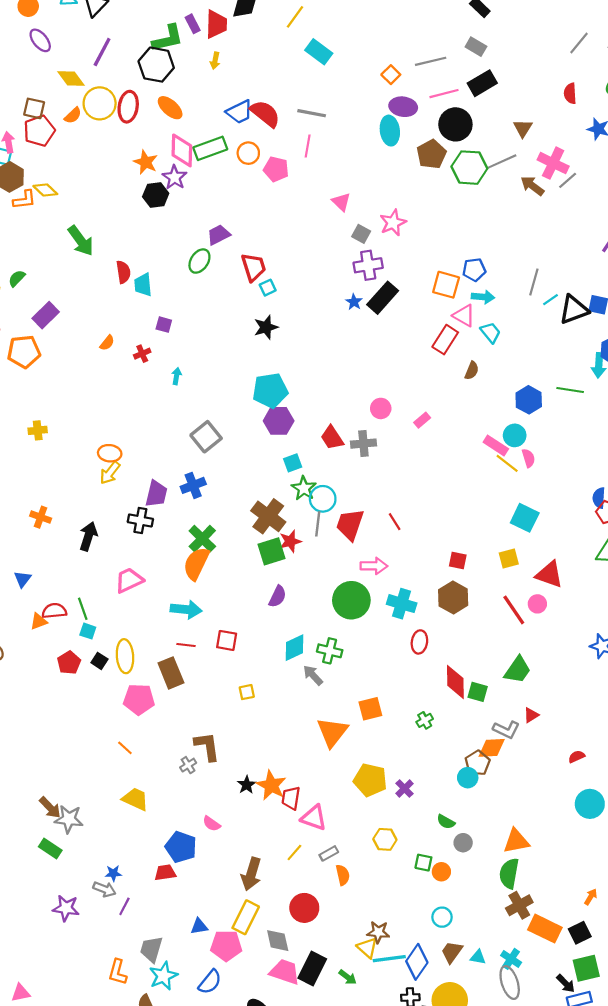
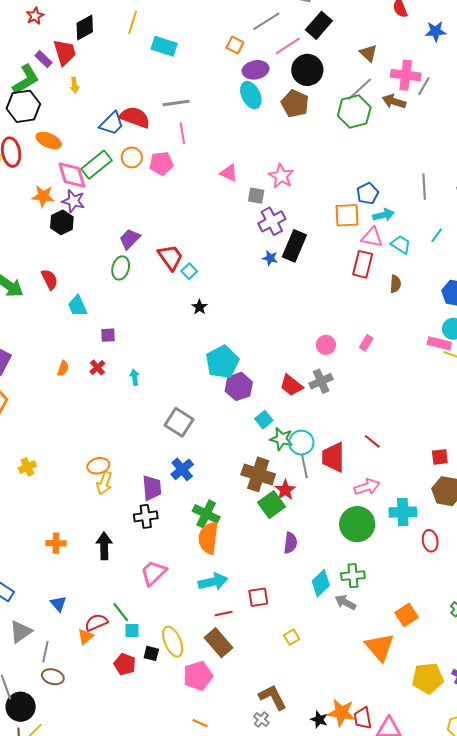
green hexagon: (469, 168) -> (354, 112), moved
red semicircle: (123, 272) -> (50, 279), moved
cyan line: (551, 300) -> (437, 235), moved
black star: (266, 327) -> (200, 307), size x0.7

